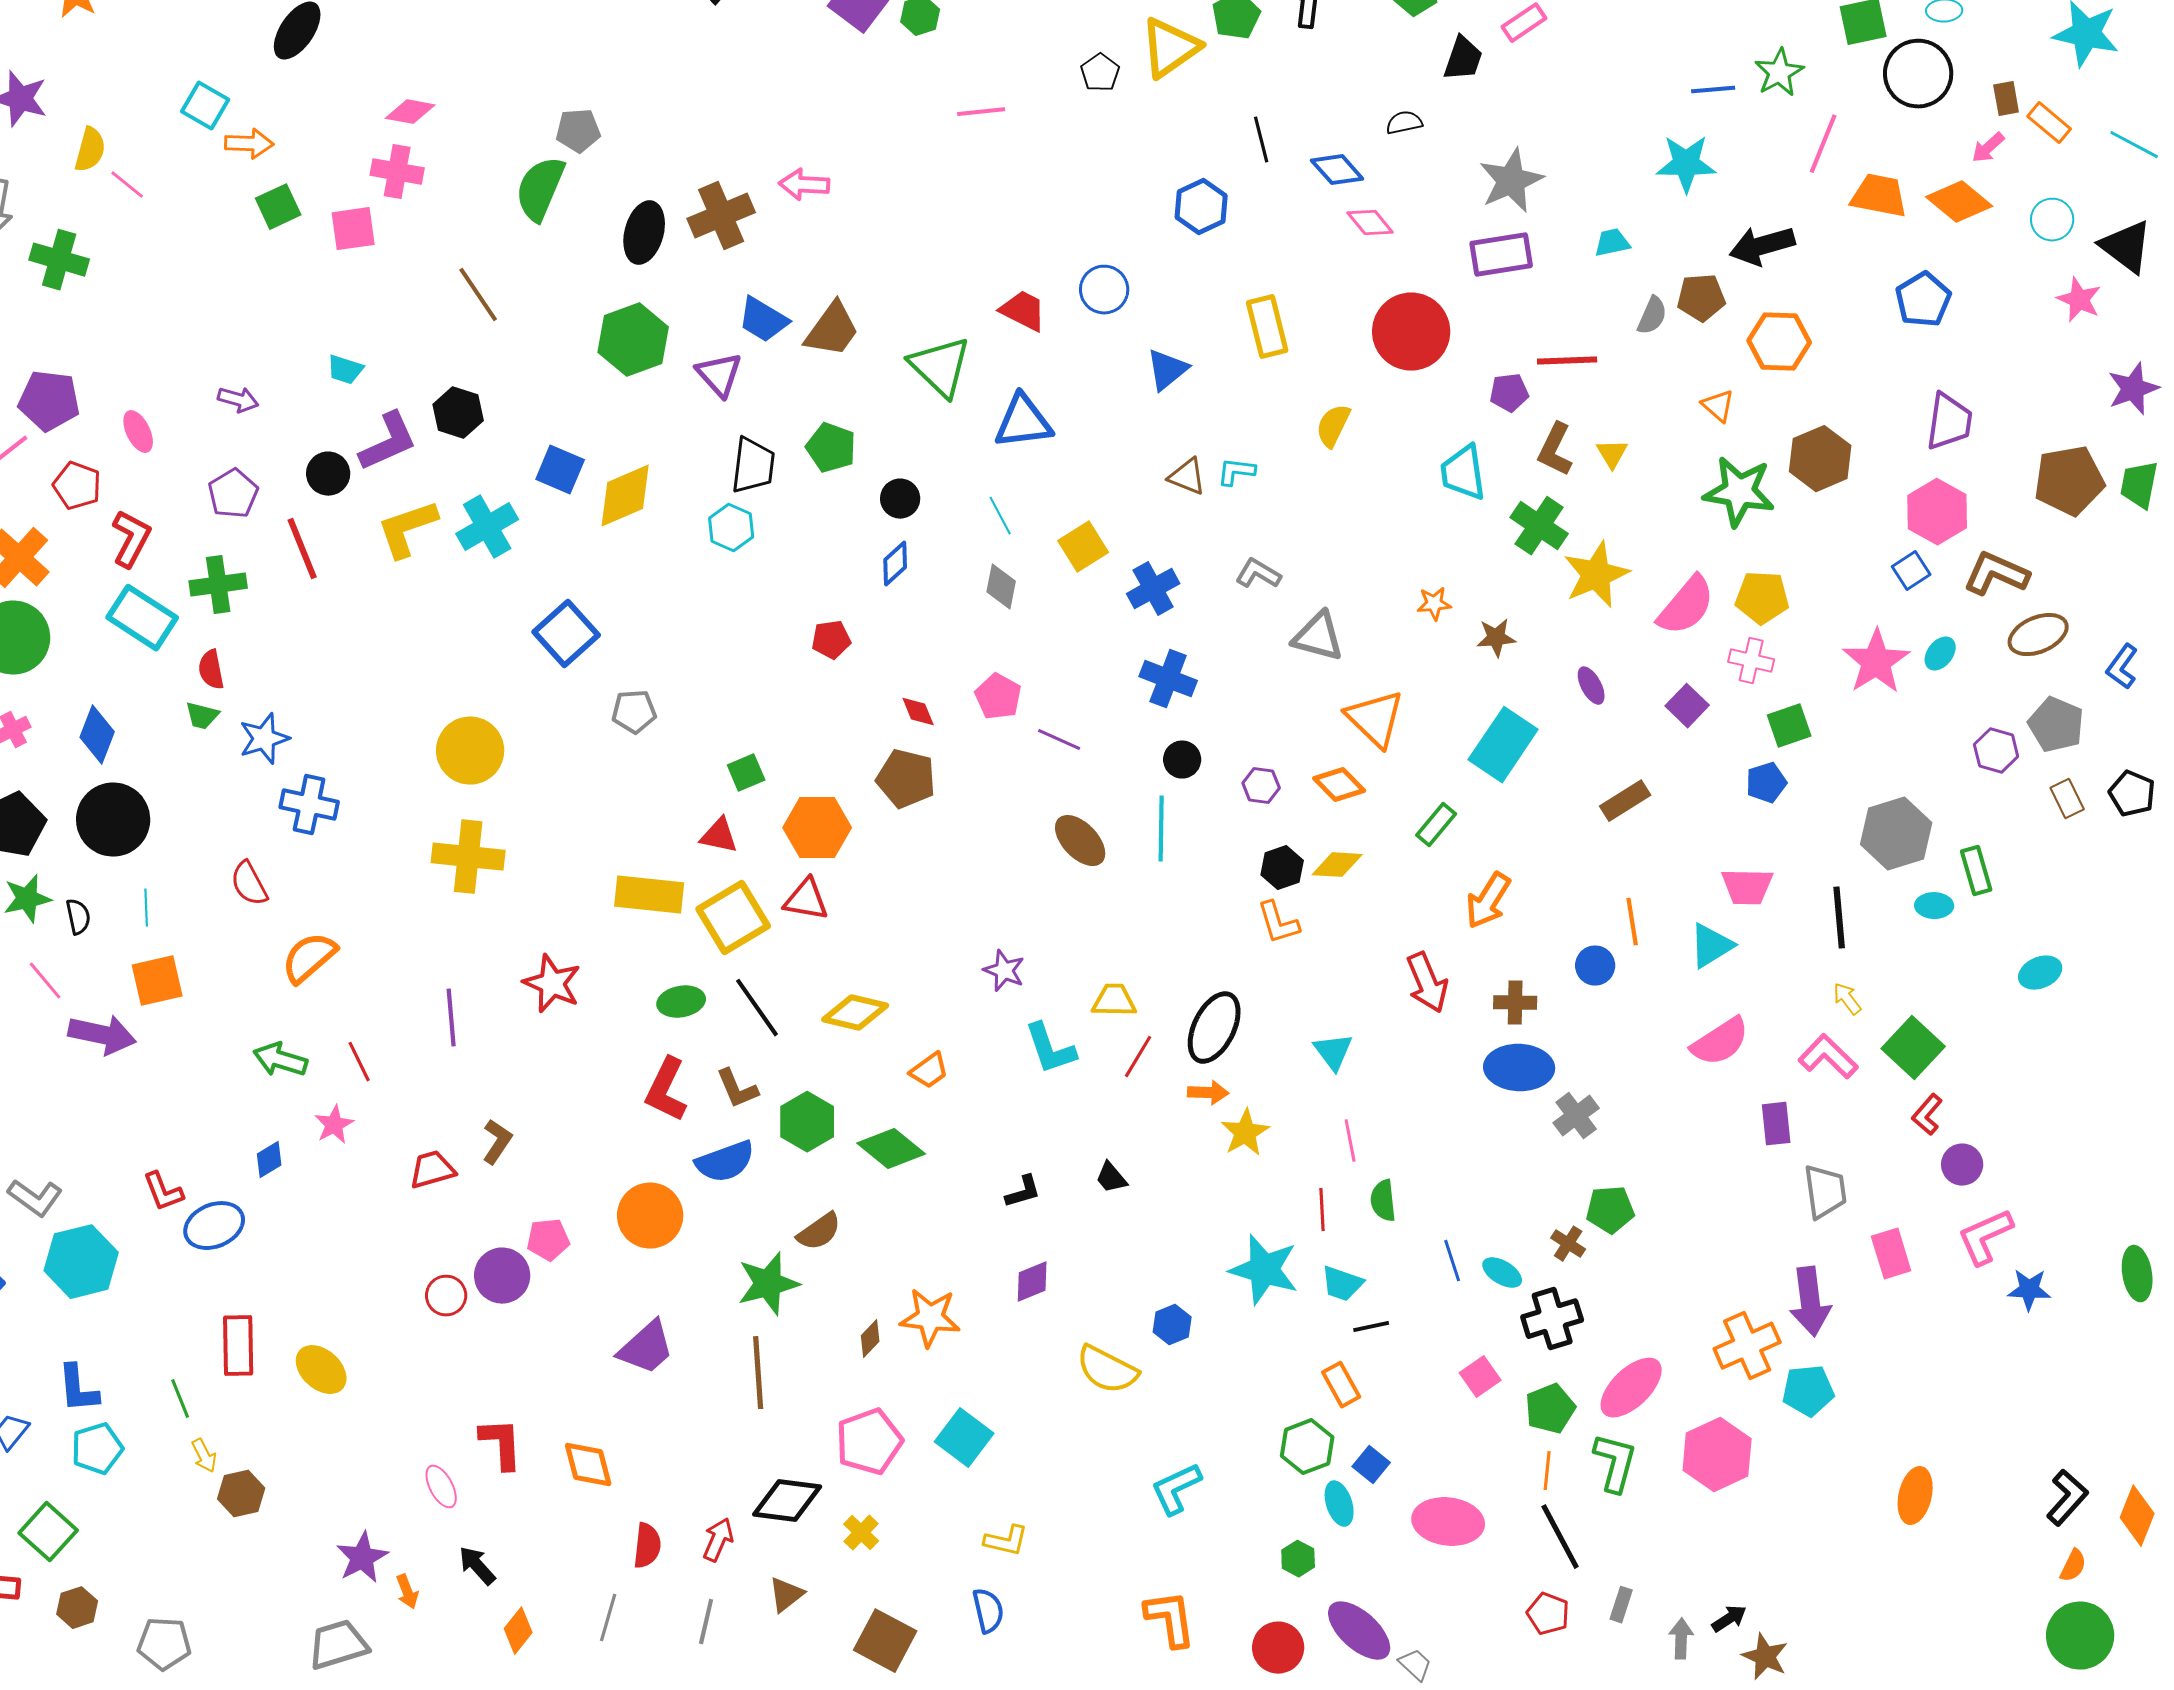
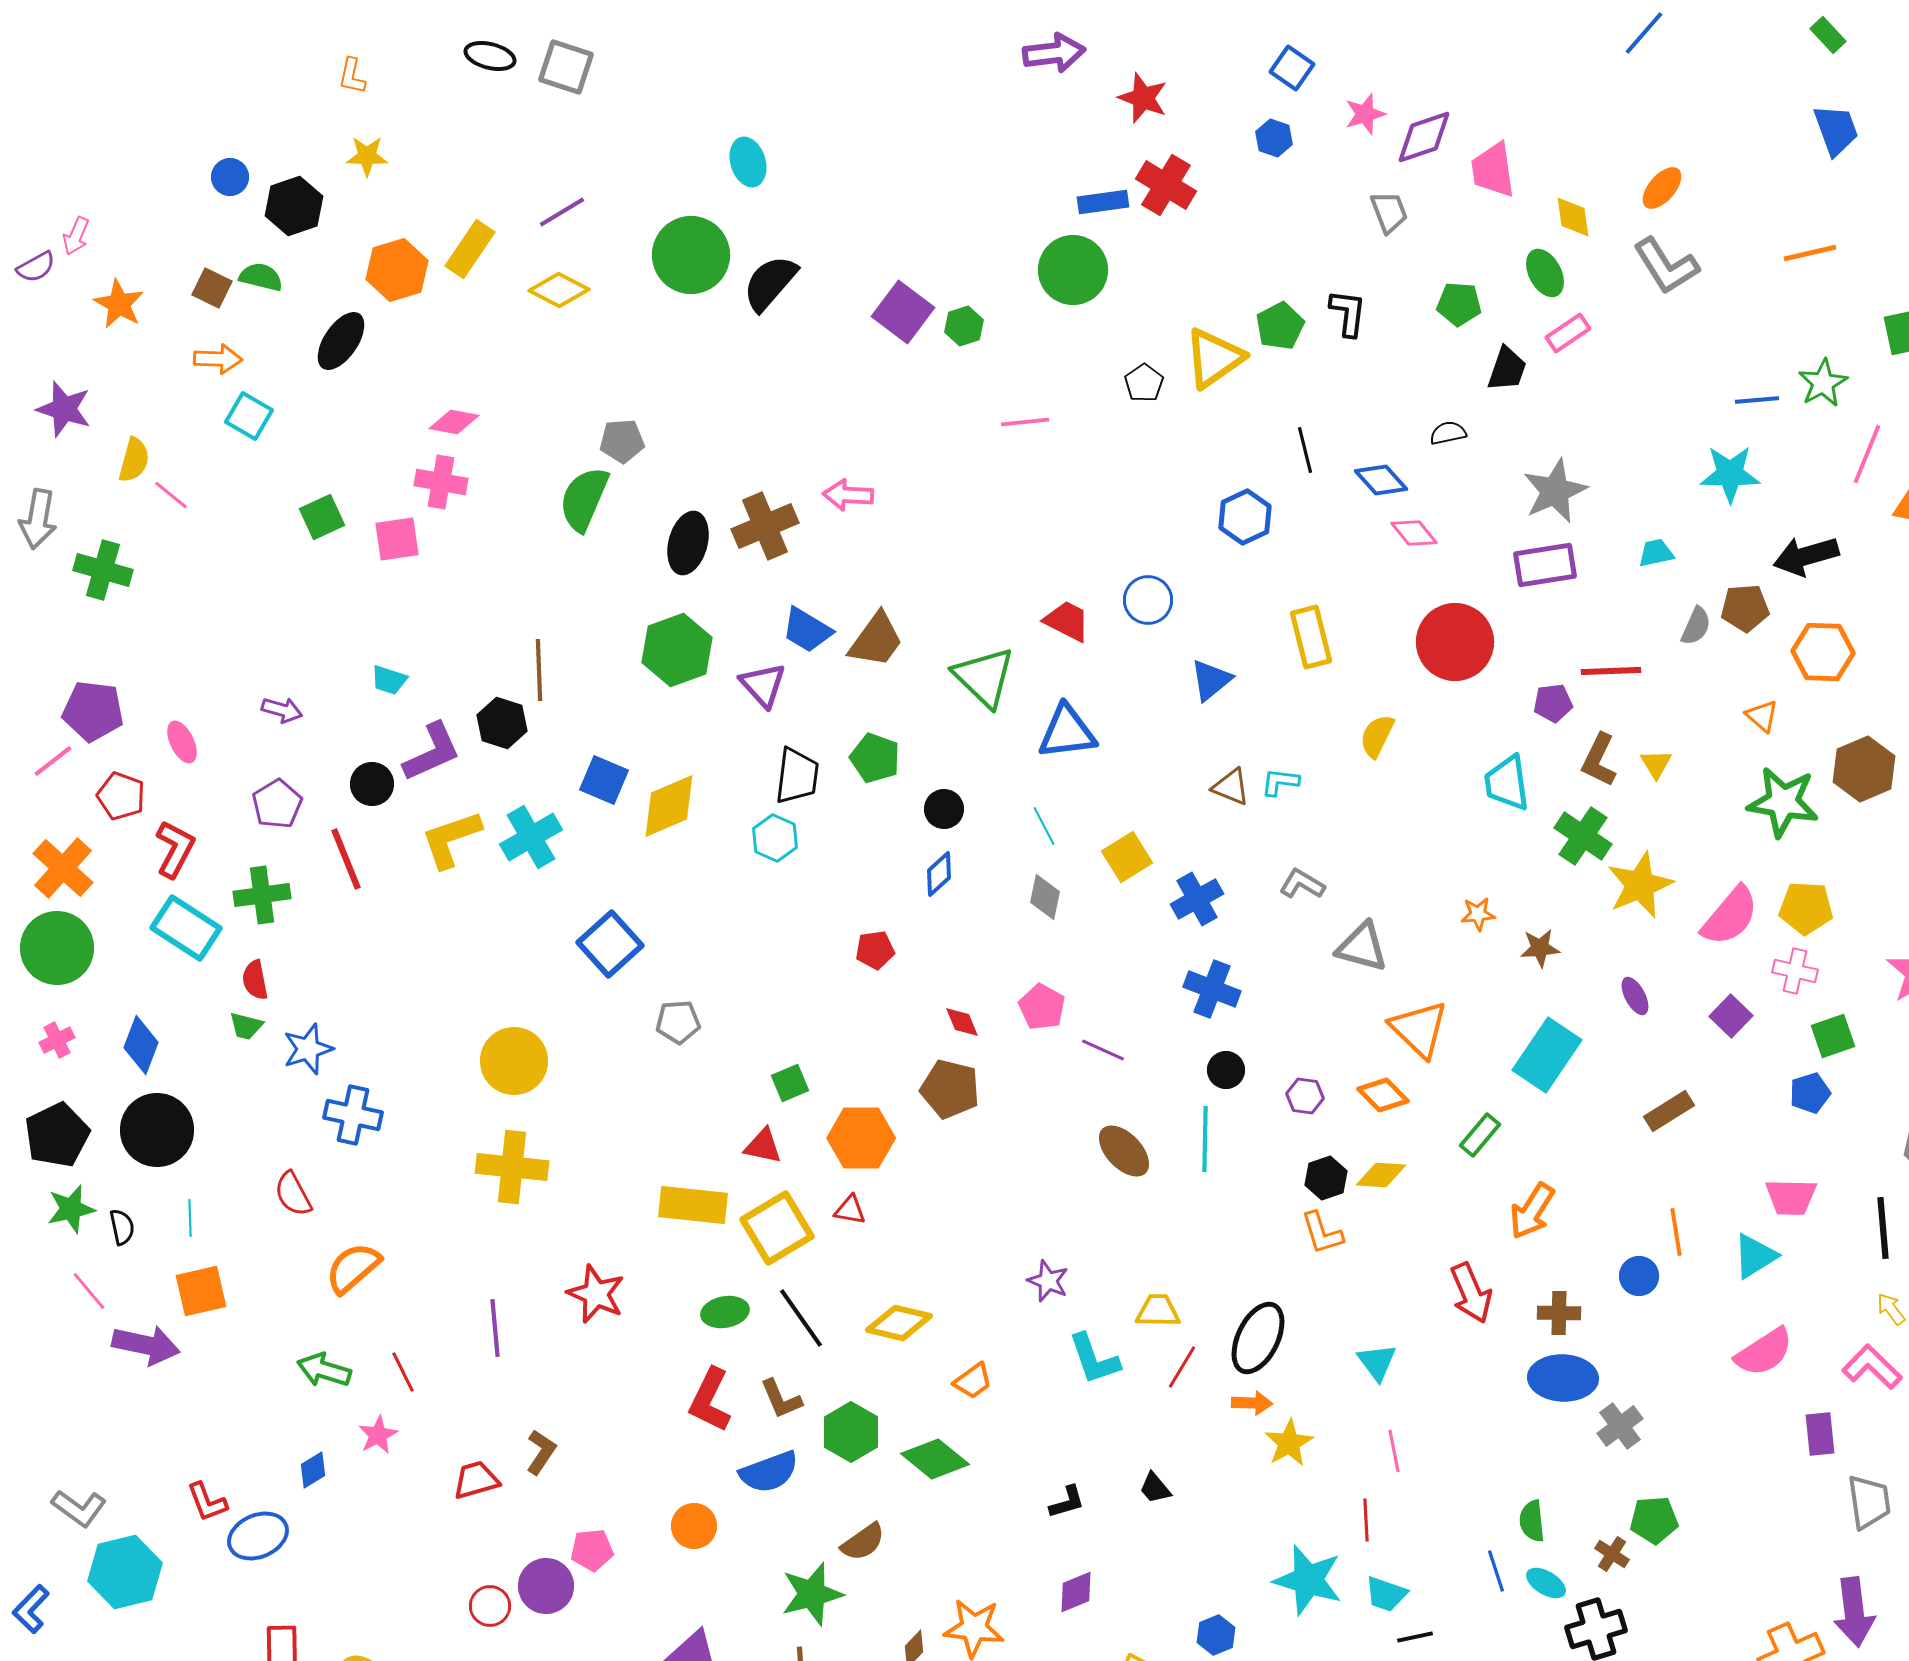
orange arrow: (249, 144) -> (218, 359), moved
brown line: (478, 295) -> (539, 670), moved, turned 32
red triangle: (806, 900) -> (850, 1210), size x0.7
green semicircle: (1383, 1201) -> (1532, 1521), moved
orange circle: (650, 1216) -> (694, 1526), size x0.7

